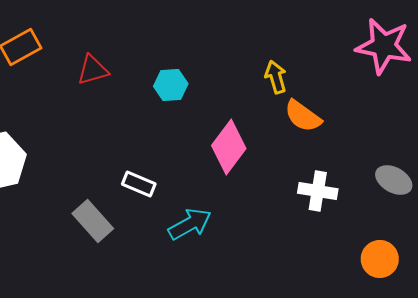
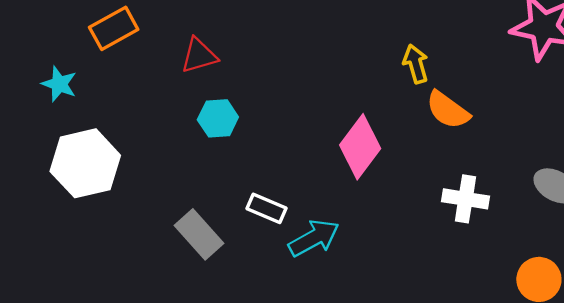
cyan hexagon: (171, 85) -> (218, 118), moved
white rectangle: (139, 184) -> (267, 208), moved

